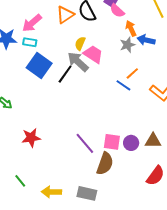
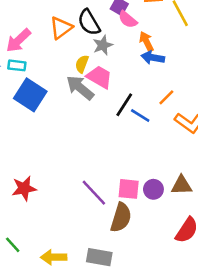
blue arrow: (146, 40) -> (153, 58), moved
gray star: (127, 45) -> (103, 45), moved
orange line: (132, 73) -> (166, 97), moved
black line: (65, 74) -> (124, 105), moved

